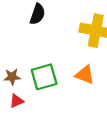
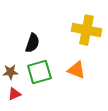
black semicircle: (37, 14) -> (32, 43), moved

